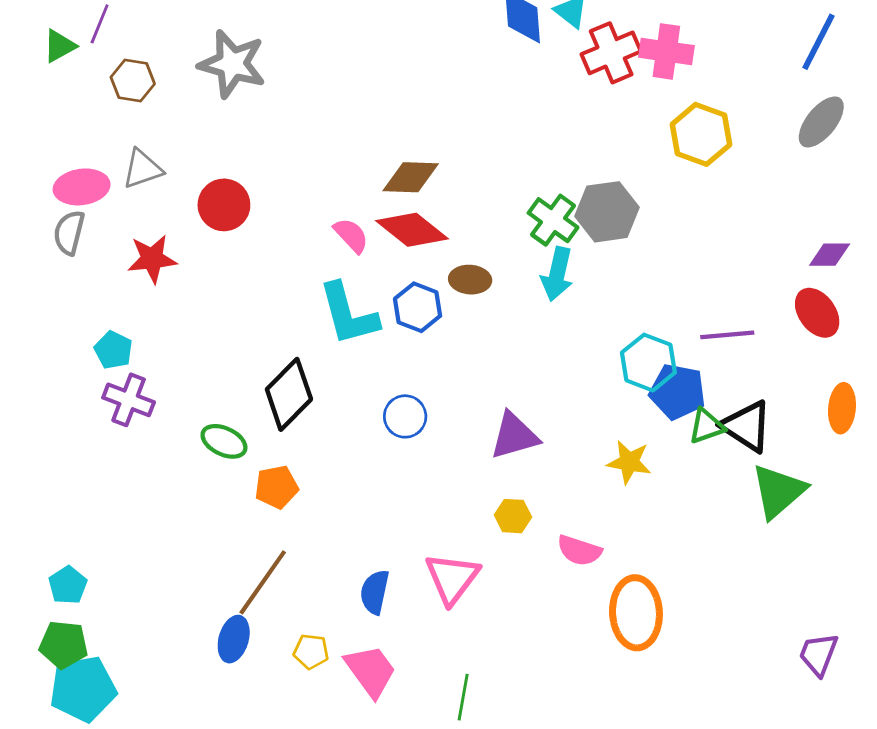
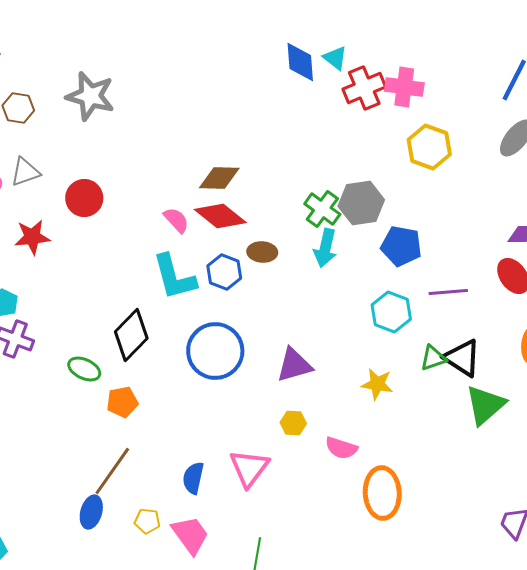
blue pentagon: (677, 392) -> (401, 246), moved
blue circle: (405, 416) -> (215, 351), size x1.8

